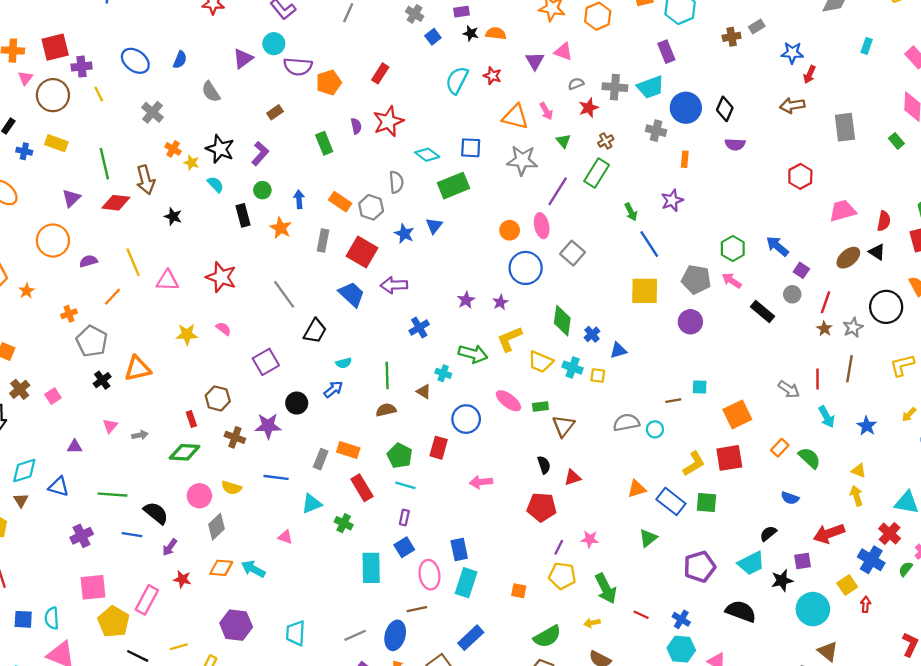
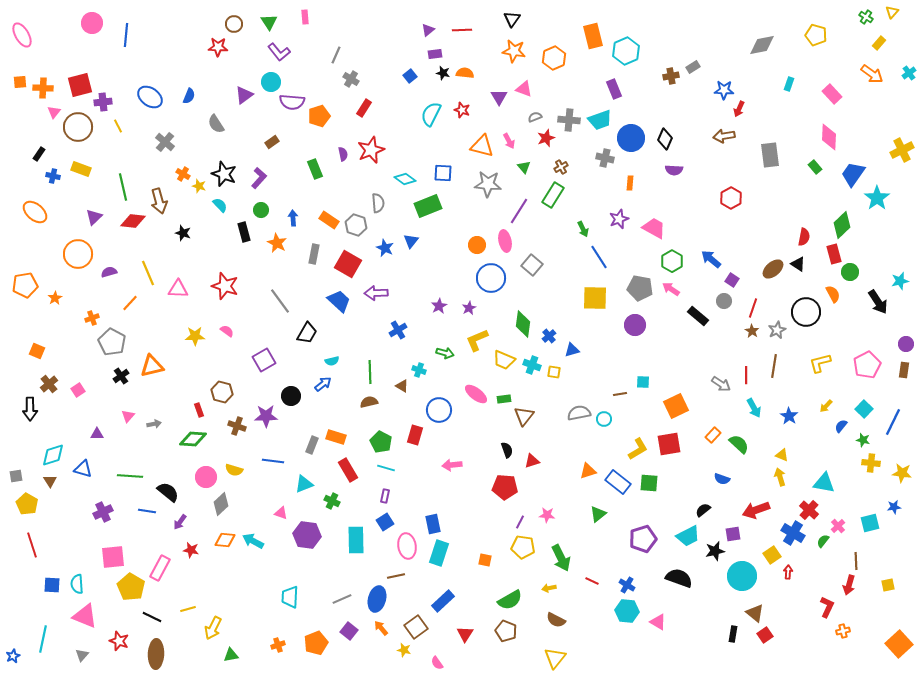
gray cross: (415, 14) -> (351, 79), moved
pink trapezoid: (843, 211) -> (654, 228), moved, turned 45
green arrow: (473, 354) -> (445, 353), size x0.7
purple hexagon: (236, 625) -> (307, 535), moved

